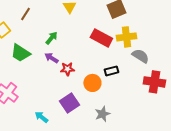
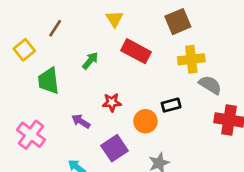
red rectangle: (101, 38) -> (136, 51), moved
green trapezoid: (20, 53) -> (48, 81), turned 50
purple arrow: (51, 58) -> (81, 121), moved

